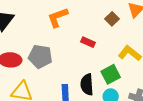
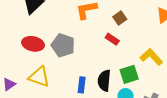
brown square: (112, 19) -> (120, 18), moved

